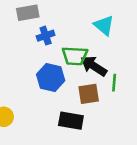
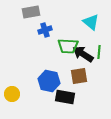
blue hexagon: (51, 77) -> (49, 81), moved
green line: (114, 83) -> (99, 52), moved

